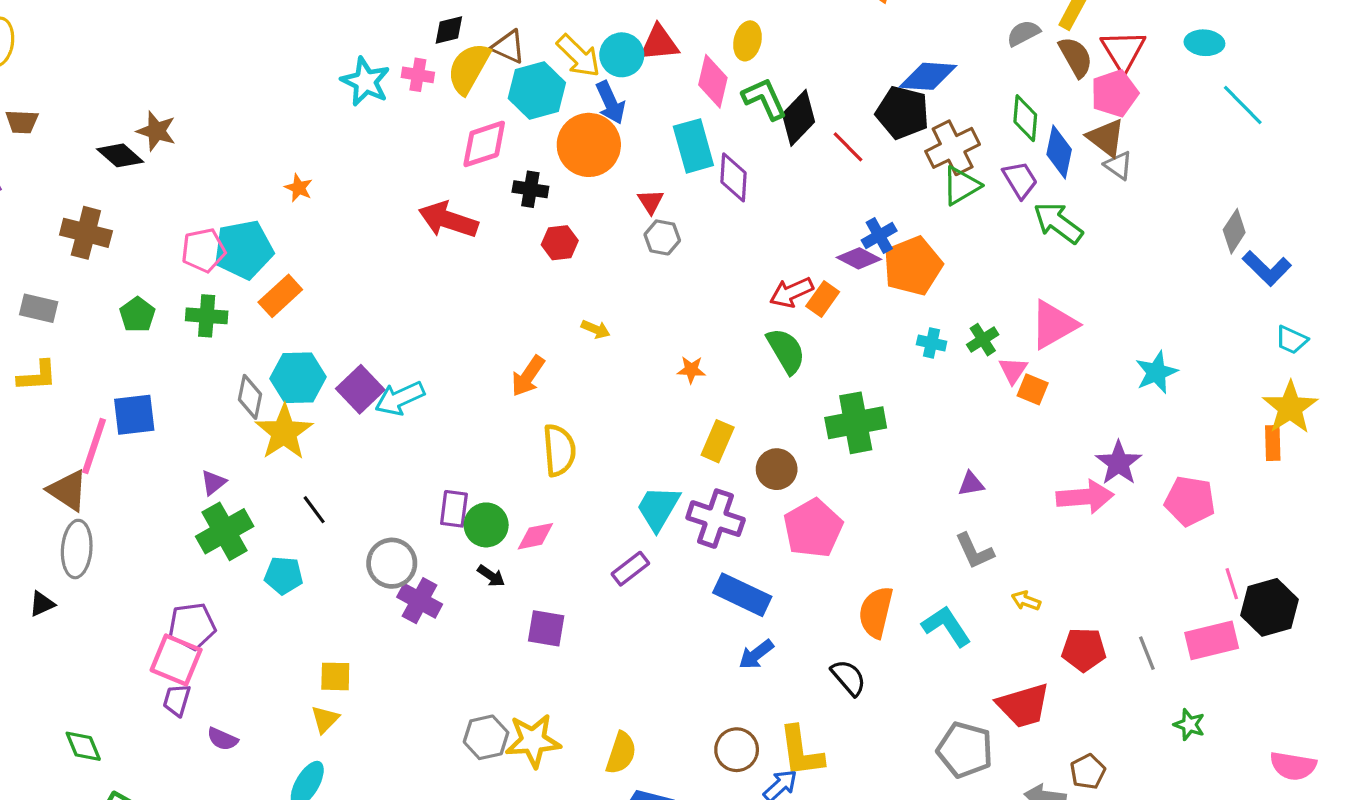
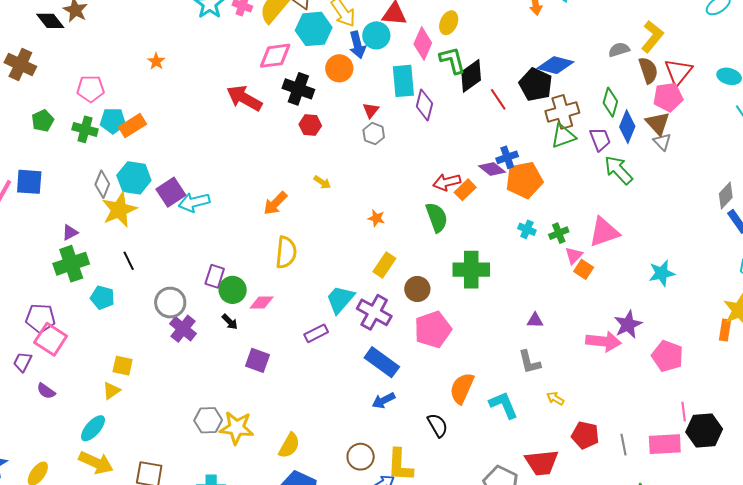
cyan circle: (622, 55) -> (376, 35), moved
orange circle: (589, 145) -> (339, 68), size x0.7
black cross: (530, 189) -> (298, 89), size x1.4
cyan pentagon: (244, 250) -> (113, 121), moved, size x0.7
pink square: (176, 660) -> (51, 339), moved

